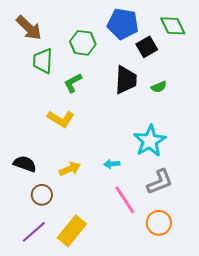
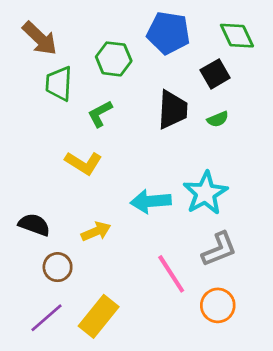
black square: (147, 47) -> (215, 74), moved
cyan arrow: (112, 164) -> (151, 201), moved, size x1.8

